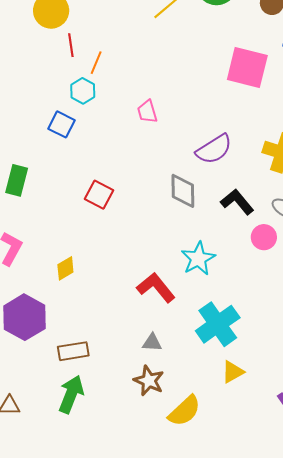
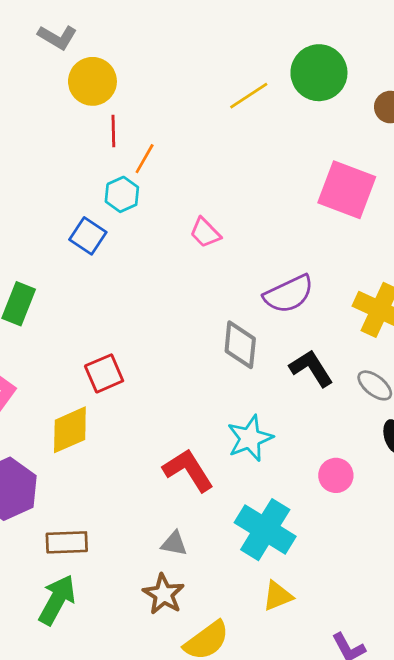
pink trapezoid: (147, 112) -> (205, 233), turned -35
red square: (99, 195) -> (104, 373), moved, turned 32
pink circle: (264, 237) -> (336, 475), moved
yellow diamond: (65, 268) -> (70, 430), size x1.5
cyan cross: (218, 324) -> (265, 530), turned -30

